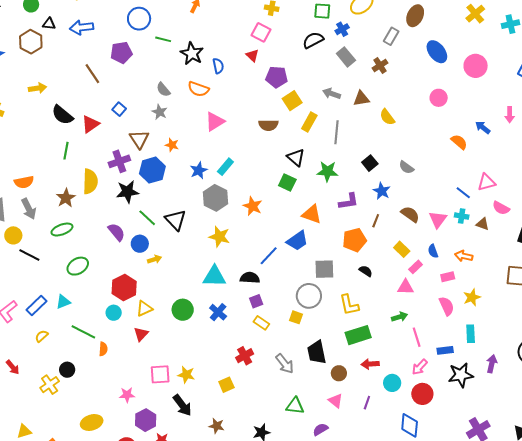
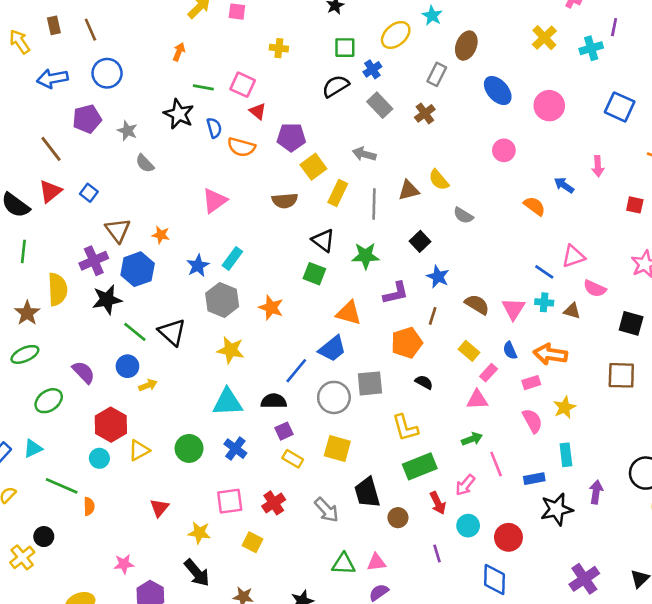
blue arrow: (82, 27) -> (52, 78), moved
pink square: (261, 32) -> (243, 85), moved
green line: (163, 39) -> (203, 87), moved
orange semicircle: (198, 89) -> (241, 147), moved
brown triangle: (361, 99) -> (409, 190), moved
gray star: (160, 112) -> (127, 131), moved
red triangle: (90, 124) -> (50, 191), moved
gray semicircle: (406, 167) -> (463, 215), moved
purple semicircle: (116, 232) -> (84, 372), moved
orange arrow: (464, 256) -> (550, 354), size x1.4
gray circle: (309, 296) -> (334, 397), moved
yellow square: (296, 317) -> (337, 449), size x1.5
red triangle: (141, 334) -> (159, 508), moved
red arrow: (370, 364) -> (438, 503), turned -108
pink arrow: (420, 367) -> (465, 485), moved
pink square: (160, 374) -> (230, 501), moved
yellow square: (226, 385) -> (253, 542), turned -35
pink triangle: (336, 401) -> (376, 562), moved, turned -42
purple line: (367, 403) -> (437, 553), turned -32

